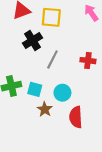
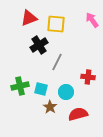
red cross: (88, 61) -> (88, 77), moved
red semicircle: (76, 117) -> (78, 114), turned 78

